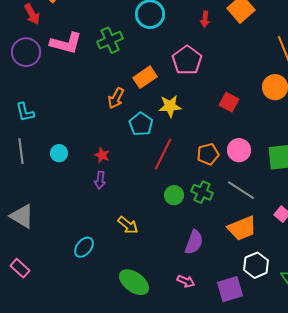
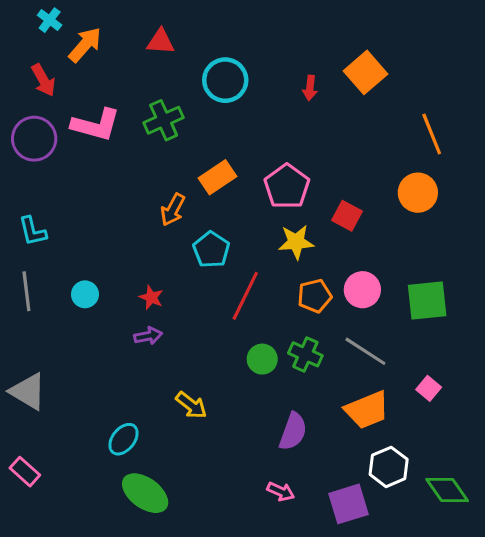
pink pentagon: (187, 60) -> (287, 186), moved
yellow star: (170, 106) -> (296, 242), moved
purple arrow: (100, 180) -> (148, 336), turned -108
green ellipse: (134, 282) -> (145, 493), moved

